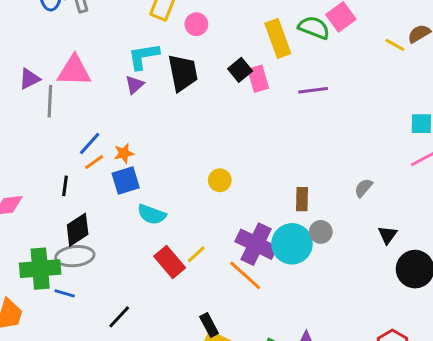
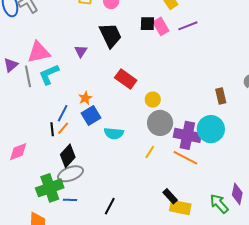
cyan L-shape: (144, 56) -> (49, 74), moved
black square: (240, 70) -> (147, 24), turned -35
purple line: (313, 90) -> (188, 26), moved
blue line: (90, 143) -> (63, 113), moved
orange line: (94, 162) -> (63, 128), moved
brown rectangle: (302, 199) -> (221, 96), moved
gray circle: (321, 232) -> (160, 123), moved, size x1.6
red rectangle: (170, 262) -> (126, 79), moved

